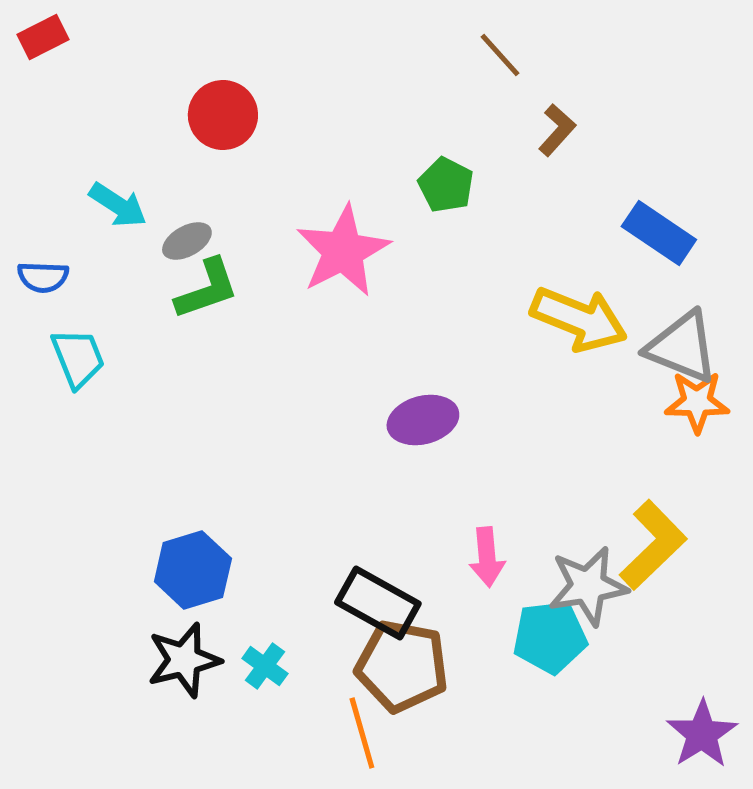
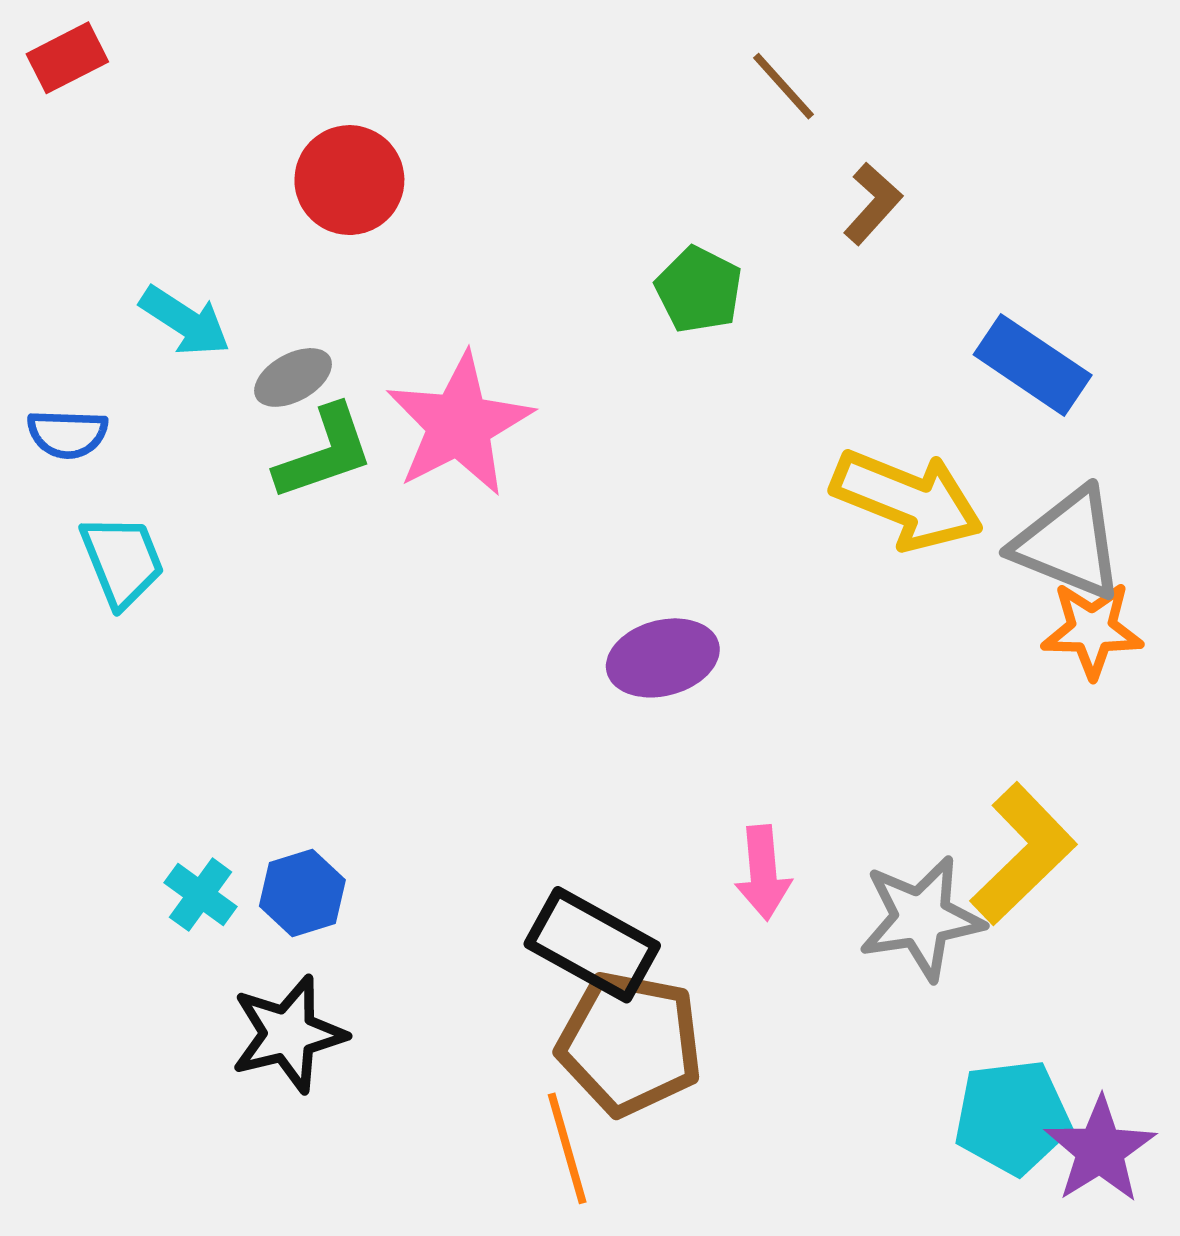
pink star: (343, 251) -> (459, 424), moved
blue hexagon: (193, 570) -> (302, 893), size x0.7
cyan pentagon: (550, 637) -> (1012, 1117), moved
cyan cross: (265, 666) -> (201, 895), moved

